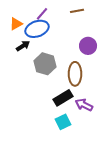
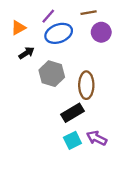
blue ellipse: (37, 29) -> (59, 33), moved
purple circle: (88, 46) -> (101, 32), moved
purple arrow: (84, 105) -> (97, 138), moved

